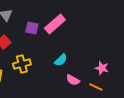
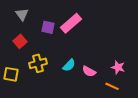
cyan semicircle: (61, 60) -> (69, 65), moved
pink semicircle: (73, 80) -> (89, 71), moved

